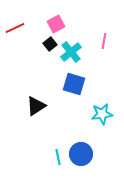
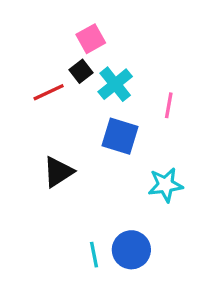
red line: (15, 28) -> (49, 92), moved
pink line: (104, 41) -> (169, 105), moved

